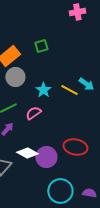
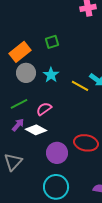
cyan star: (43, 90) -> (51, 75), moved
white diamond: (27, 153) -> (36, 130), moved
cyan circle: (60, 191) -> (56, 187), moved

